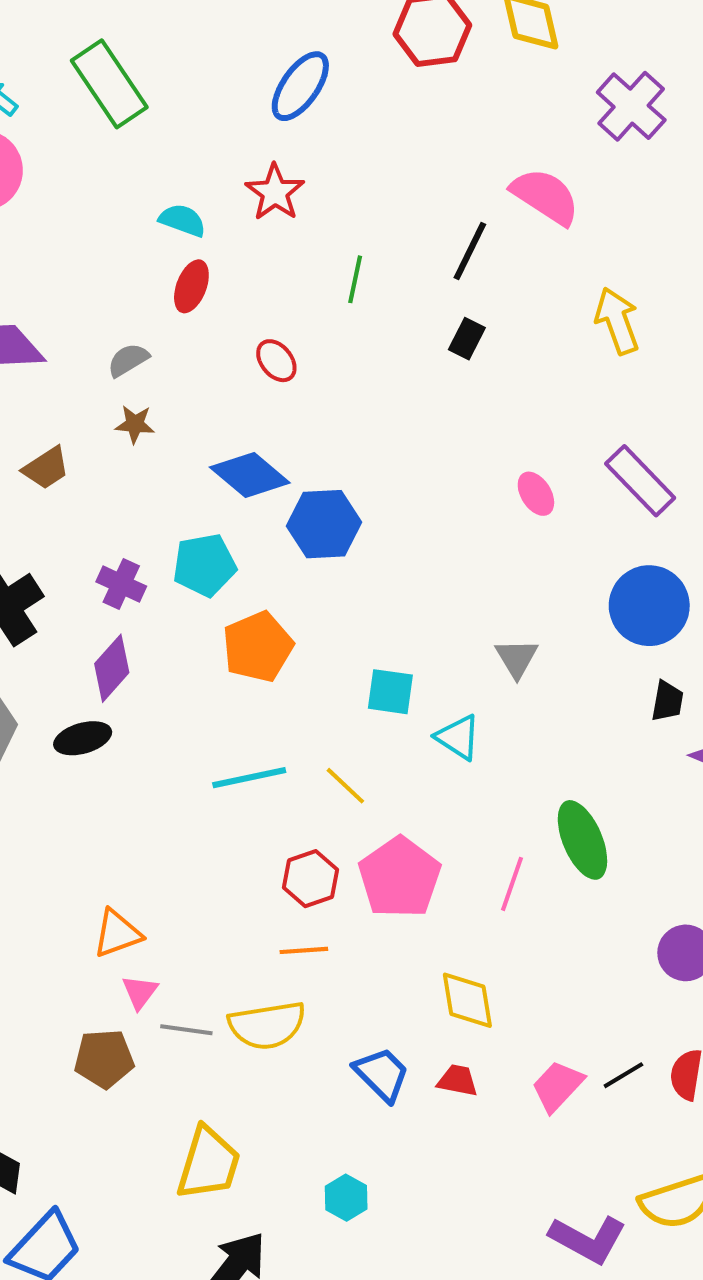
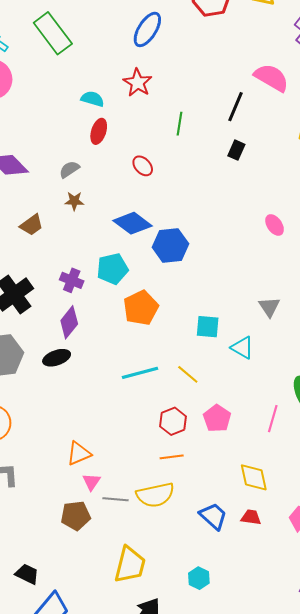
pink pentagon: (400, 877) -> (217, 418), size x0.7

